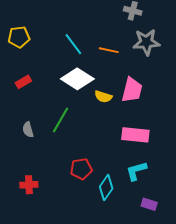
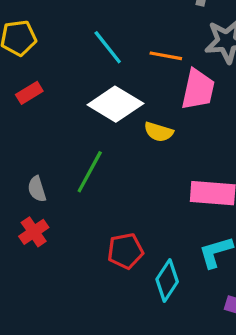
red rectangle: (23, 82) -> (29, 93), moved
pink trapezoid: (132, 90) -> (198, 89), moved
red cross: (29, 185) -> (34, 232), moved, turned -30

